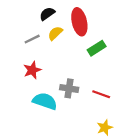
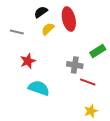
gray line: (32, 39) -> (17, 32), moved, turned 40
green rectangle: (97, 48) -> (98, 51), moved
gray cross: (69, 88) -> (75, 65), moved

